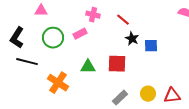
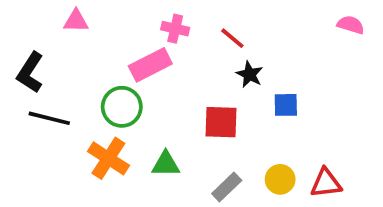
pink rectangle: (80, 34) -> (150, 65), size x1.5
green circle: (53, 38) -> (122, 107), moved
blue square: (151, 46) -> (286, 105), moved
green triangle: (88, 67) -> (166, 164), moved

